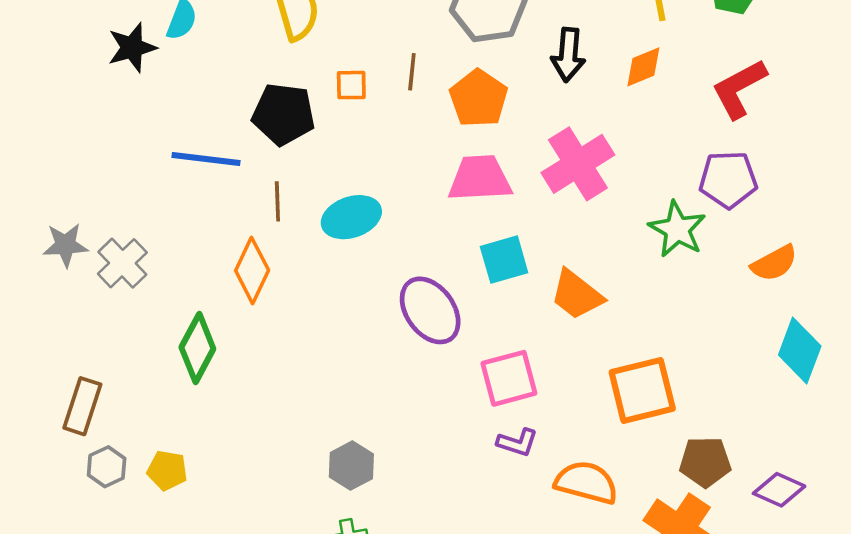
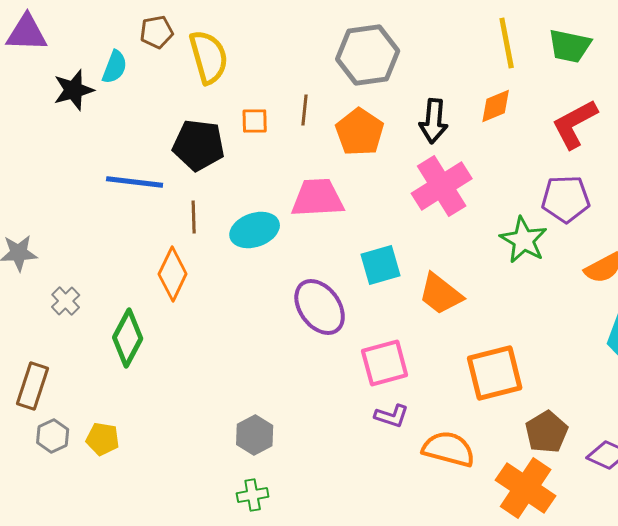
black arrow: (568, 55) -> (434, 121), moved
pink trapezoid: (480, 178) -> (318, 198), moved
gray cross: (122, 263) -> (66, 301), moved, size x0.7
brown pentagon: (705, 462) -> (547, 432), turned -30

